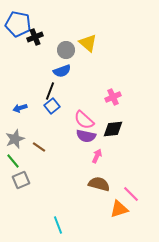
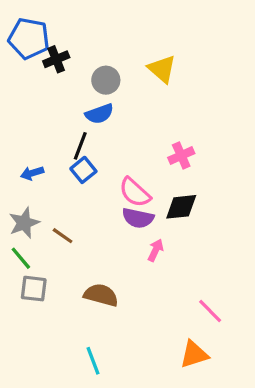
yellow triangle: (88, 43) -> (162, 69), moved
gray square: (21, 180) -> (34, 289), turned 30
brown semicircle: (99, 184) -> (101, 295), moved
orange triangle: (119, 209) -> (194, 354), moved

